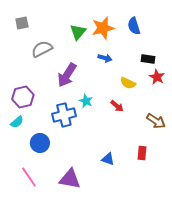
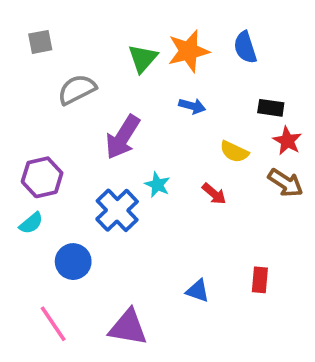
blue cross: (64, 115) -> (117, 210), turned -30
brown arrow: (156, 121) -> (285, 183), moved

